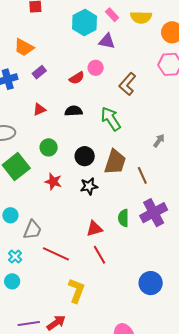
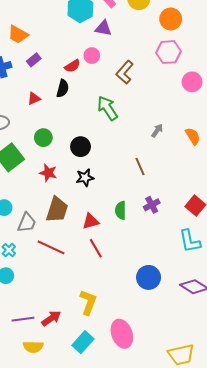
black semicircle: (74, 111) -> (63, 88), moved, turned 108
brown trapezoid: (115, 162) -> (57, 210), moved
purple cross: (154, 213) -> (152, 205), size x0.6
yellow L-shape: (76, 291) -> (88, 302), moved

